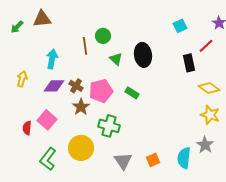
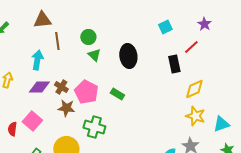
brown triangle: (42, 19) -> (42, 20), moved
brown line: (85, 46) -> (57, 41), moved
green triangle: (116, 59) -> (94, 55), moved
yellow diamond: (209, 88) -> (194, 89), turned -60
pink pentagon: (101, 91) -> (86, 92), turned -30
brown star: (81, 107) -> (66, 108), turned -30

